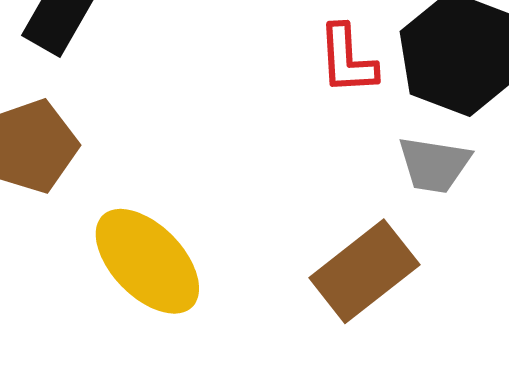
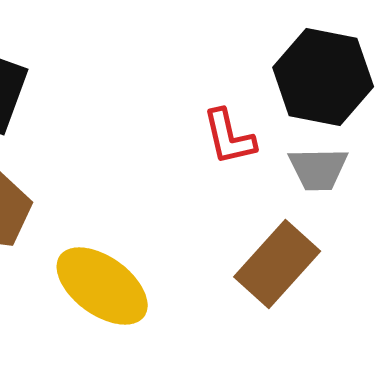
red L-shape: (347, 59) -> (229, 137), moved

